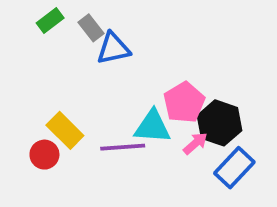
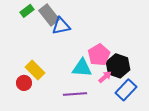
gray rectangle: (91, 28) -> (49, 15), size x1.5
purple line: (123, 147) -> (75, 94), moved

